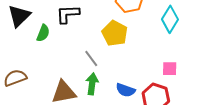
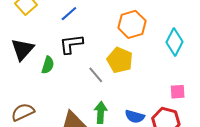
gray line: (91, 58) -> (96, 75), moved

